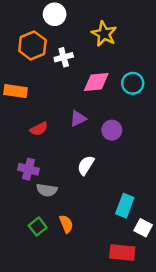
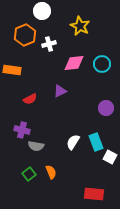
purple circle: (112, 130) -> (106, 108), moved
white semicircle: (86, 165) -> (73, 142), moved
cyan rectangle: (125, 206) -> (96, 142), moved, turned -42
white square: (143, 228) -> (110, 157), moved

